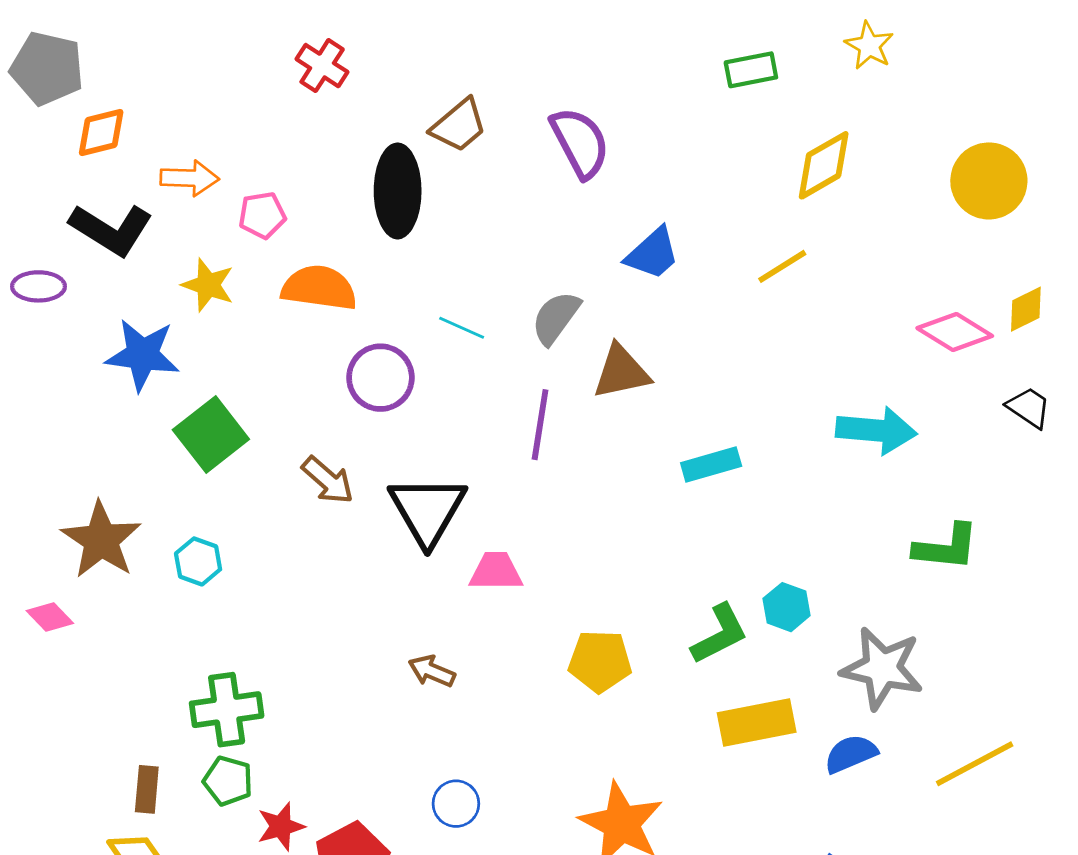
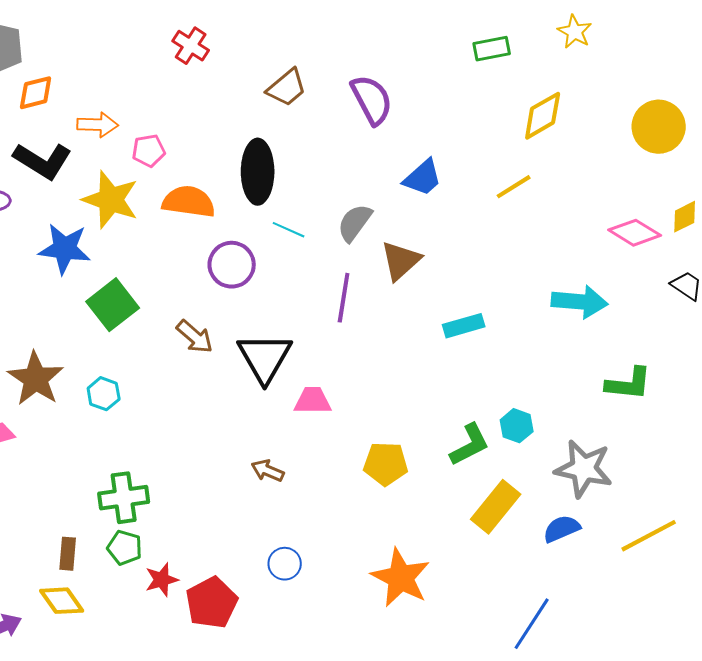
black ellipse: (398, 191) -> (258, 172), moved
yellow star: (208, 285) -> (111, 200), size x1.5
brown triangle: (621, 372) -> (401, 261), turned -30
yellow rectangle: (757, 722) -> (496, 507), turned -40

